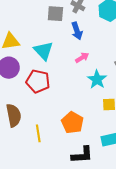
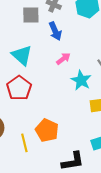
red pentagon: (38, 81) -> (19, 88), turned 30
orange pentagon: (72, 123) -> (47, 130), moved

